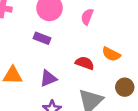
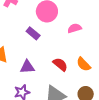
pink semicircle: (87, 17) -> (74, 28), turned 32

